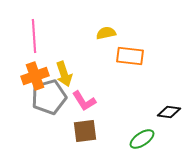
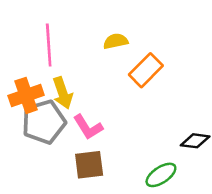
pink line: (34, 36) -> (49, 45), moved
orange rectangle: (130, 56) -> (146, 70), turned -52

